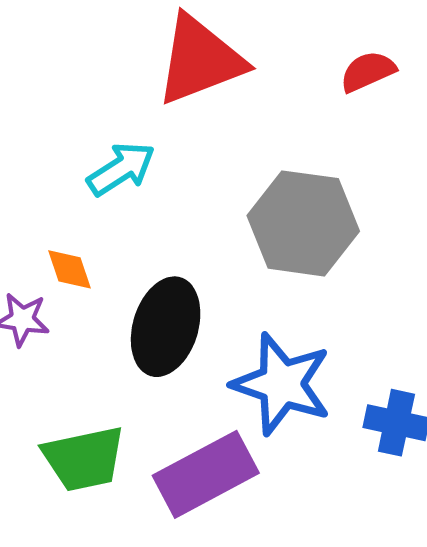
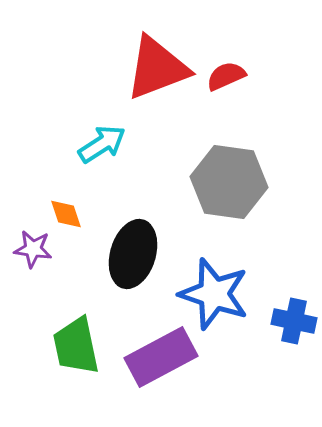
red semicircle: (368, 71) -> (226, 76), moved
green trapezoid: (84, 459) -> (76, 346), turned 90

